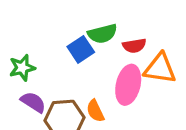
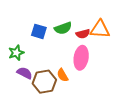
blue square: (81, 49) -> (39, 31), moved, turned -35
orange triangle: (160, 68) -> (100, 29), moved

